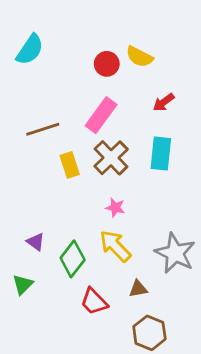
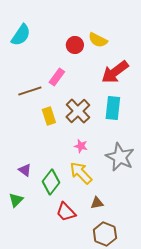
red arrow: (164, 102) -> (115, 72), size x1.8
pink rectangle: (101, 115) -> (57, 77), moved, size x0.7
gray star: (175, 253) -> (120, 157), moved

